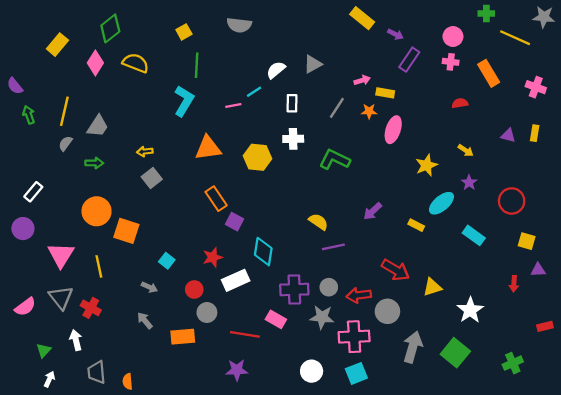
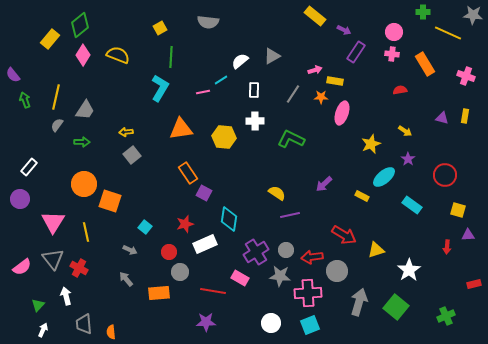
green diamond: (110, 28) -> (80, 25), moved
purple cross: (294, 289) -> (256, 252), turned -30

